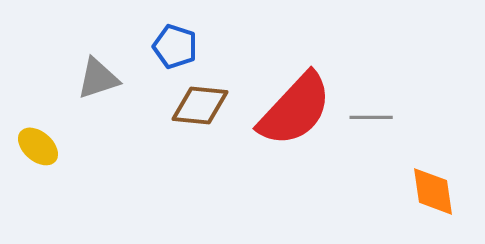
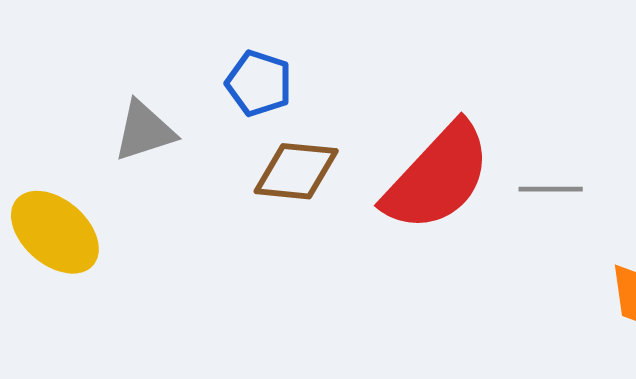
yellow ellipse: (38, 146) -> (55, 232), size x1.5

